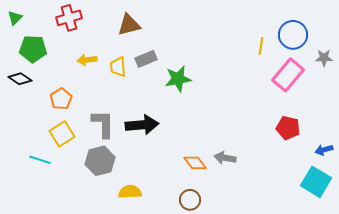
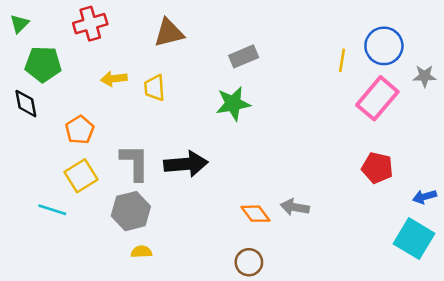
gray rectangle: (146, 59) -> (244, 56), moved
black diamond: (20, 79) -> (26, 104), turned 45
yellow semicircle: (130, 192) -> (141, 252), moved, size x0.7

